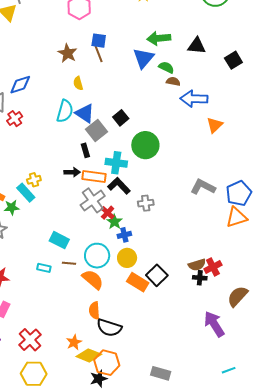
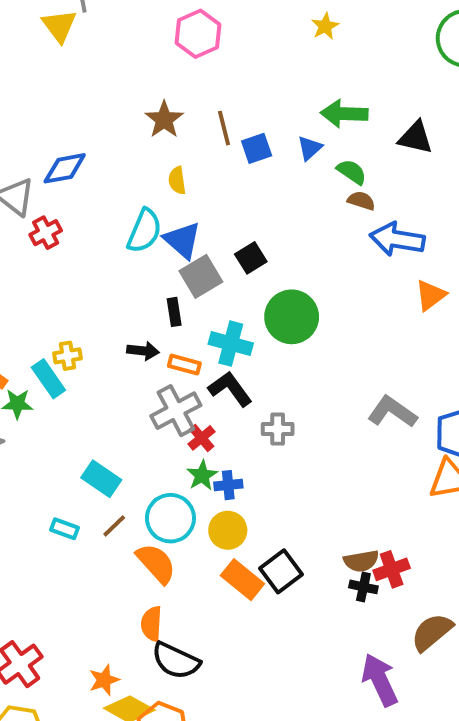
blue square: (99, 41) -> (257, 148), moved, turned -35
blue triangle: (143, 58) -> (310, 148), size x0.6
orange rectangle: (94, 177) -> (184, 365), size x0.7
green star: (114, 222) -> (202, 475), moved
brown line: (69, 263) -> (114, 526), turned -56

